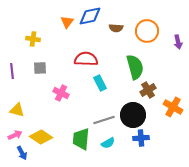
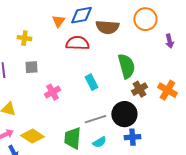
brown semicircle: (116, 28) -> (107, 27), size x1.6
orange circle: (147, 31) -> (145, 19), moved
red semicircle: (86, 59) -> (77, 43), moved
pink cross: (61, 93) -> (52, 92), turned 35
orange cross: (173, 107) -> (167, 90), moved

